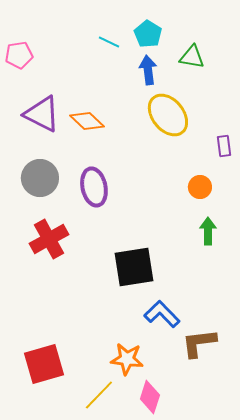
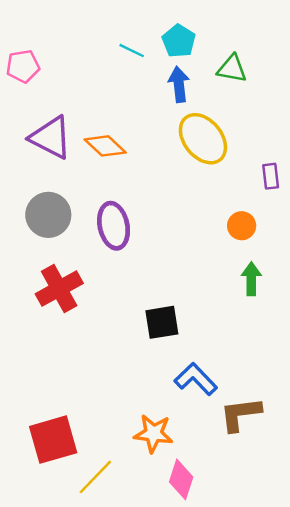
black square: (134, 267) -> (162, 322), size x0.7
yellow line: (99, 395) -> (95, 477), moved

